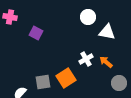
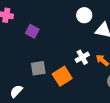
gray square: (43, 82) -> (38, 68), moved

